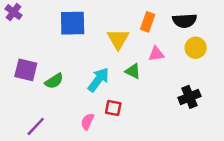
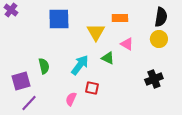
black semicircle: (185, 21) -> (161, 17), moved, turned -78
orange rectangle: (148, 22) -> (120, 18), turned 70
pink triangle: (156, 54) -> (127, 44), turned 40
purple square: (26, 70) -> (21, 81), moved, turned -30
green semicircle: (54, 81) -> (44, 66), turned -70

